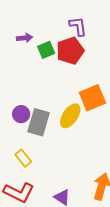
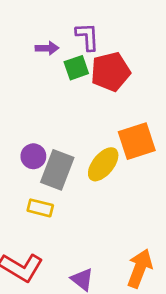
purple L-shape: (78, 26) -> (87, 37), moved
yellow rectangle: (23, 158) -> (40, 208), moved, turned -42

